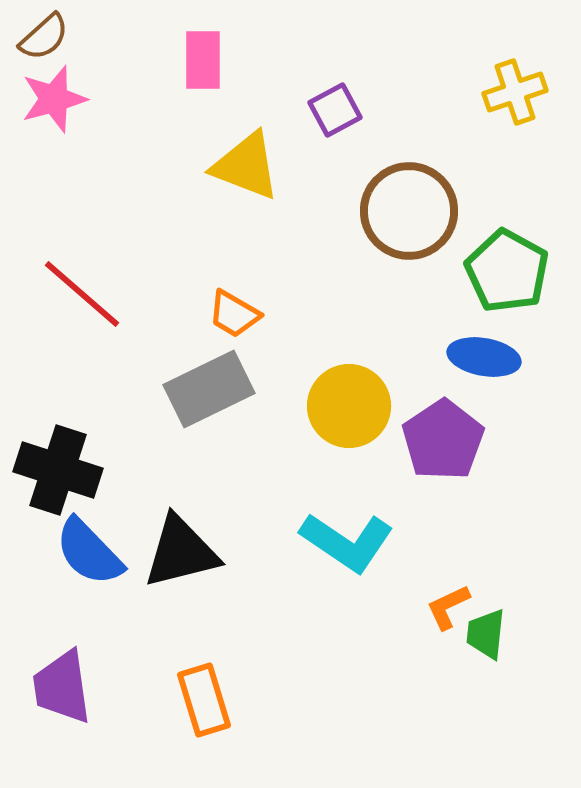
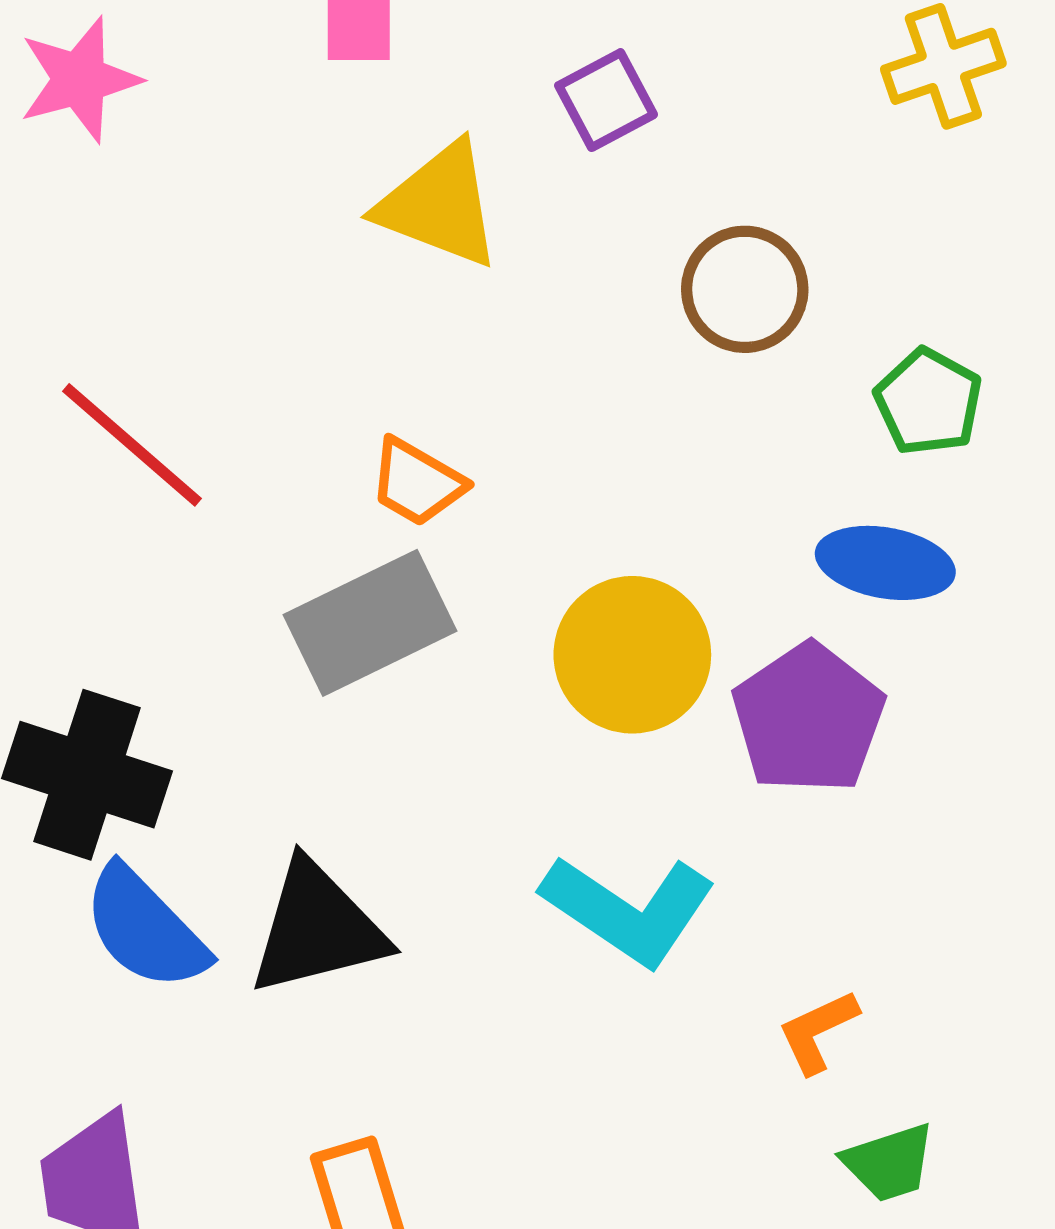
brown circle: (409, 211) -> (745, 289), size x0.7
green pentagon: (507, 271) -> (928, 402), size x0.7
green trapezoid: (486, 634) -> (889, 1163), moved, turned -114

